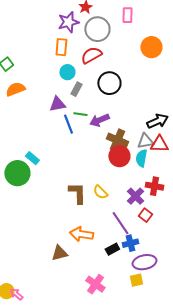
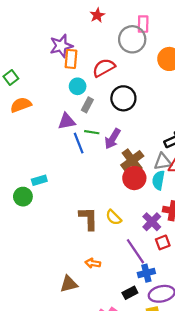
purple star: (68, 22) -> (61, 46), moved
gray circle: (97, 29) -> (132, 39), moved
purple arrow: (99, 120) -> (113, 139), turned -36
brown cross: (117, 140) -> (132, 161), turned 30
cyan rectangle: (32, 158) -> (39, 180), turned -56
green circle: (17, 173) -> (23, 197), size x0.7
red square: (145, 215) -> (163, 242), turned 32
orange arrow: (81, 234) -> (93, 263), size x0.6
black rectangle: (112, 249) -> (130, 293), moved

